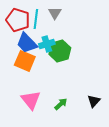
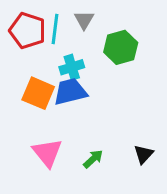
blue trapezoid: (27, 43) -> (70, 92), moved, turned 120
green hexagon: (60, 51) -> (121, 47), moved

